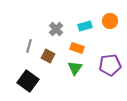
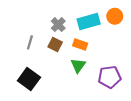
cyan rectangle: (85, 26) -> (89, 21), size x1.5
brown square: (48, 56) -> (55, 45), moved
purple pentagon: (110, 65) -> (110, 77), moved

